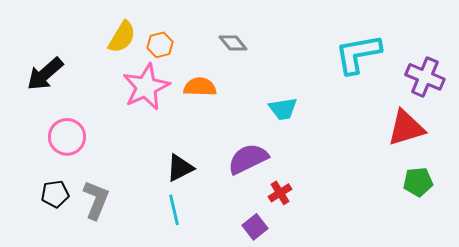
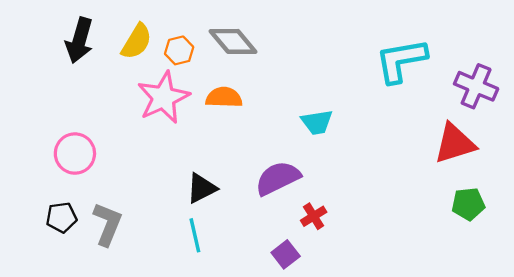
gray diamond: (233, 43) -> (233, 41), moved, size x1.5
black arrow: (45, 74) -> (79, 40), moved, turned -33

